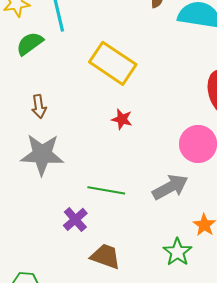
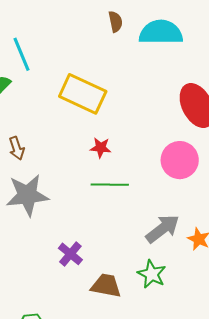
gray arrow: (170, 187) -> (163, 229), moved
green line: (106, 190) -> (110, 185), moved
green star: (177, 252) -> (152, 274), moved

